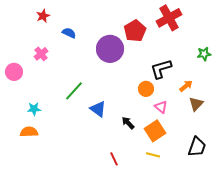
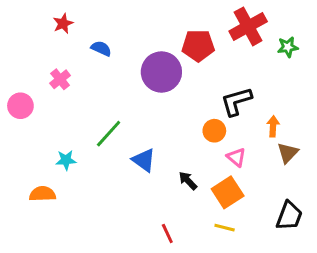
red pentagon: (135, 31) -> (198, 46), turned 30
green star: (204, 54) -> (288, 47), moved
orange arrow: (186, 86) -> (273, 126), turned -48
cyan star: (34, 109) -> (66, 160), moved

